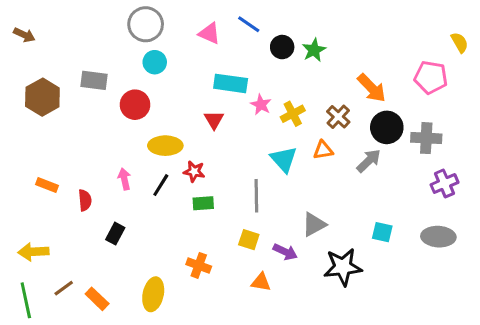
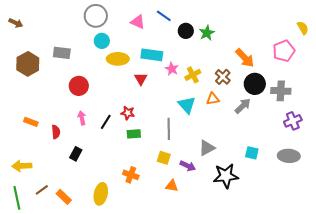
pink pentagon: (431, 77) -> (284, 51), turned -30
red circle: (135, 105) -> (79, 86), moved
yellow ellipse: (165, 146) -> (118, 59), moved

